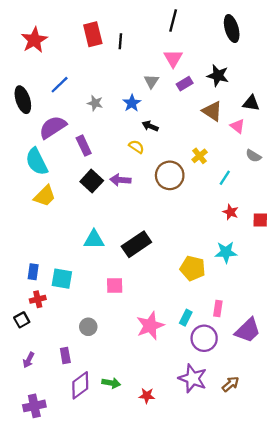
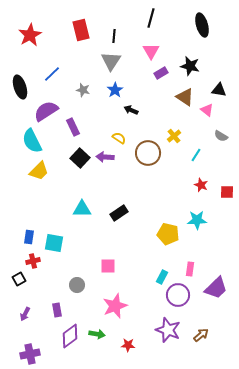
black line: (120, 41) -> (114, 36), moved
gray triangle: (151, 81) -> (111, 61), moved, size x1.5
yellow semicircle: (136, 147) -> (119, 138), moved
black rectangle: (136, 244) -> (119, 213), size x0.7
pink square: (115, 285) -> (108, 266), moved
pink star: (150, 326) -> (115, 306), moved

